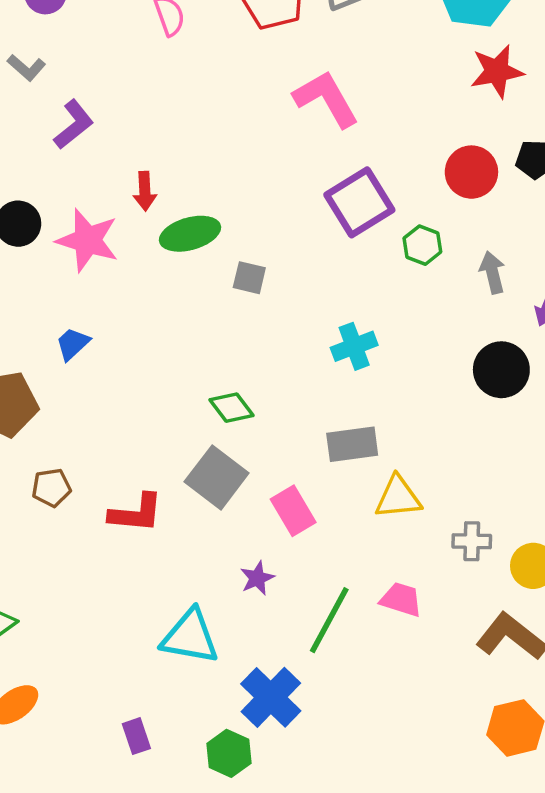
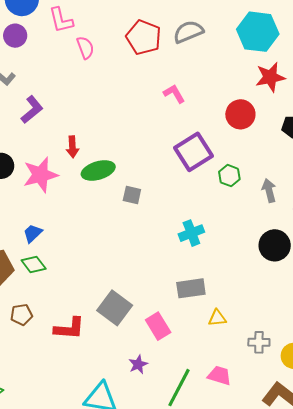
pink L-shape: (326, 99) -> (174, 94), size x0.6
red circle: (471, 172) -> (240, 114), moved
pink star: (88, 240) -> (40, 175), turned -30
green diamond: (231, 408) -> (34, 265), moved
yellow triangle: (398, 497) -> (217, 318), size x0.7

